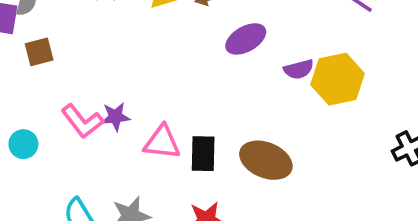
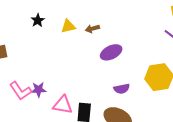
purple semicircle: (299, 69) -> (122, 89), moved

